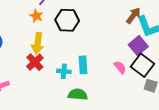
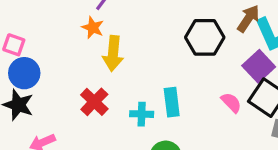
black hexagon: (67, 20) -> (205, 37), moved
yellow arrow: (38, 43) -> (113, 53), moved

